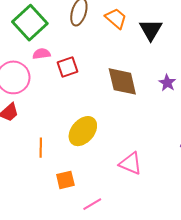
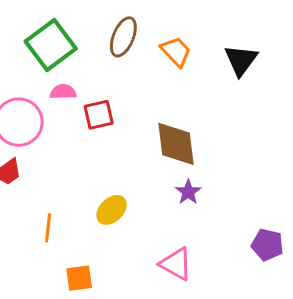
black triangle: (151, 30) -> (241, 60), moved
purple star: (167, 83) -> (188, 192), moved
yellow ellipse: (83, 131) -> (112, 210), size x0.7

